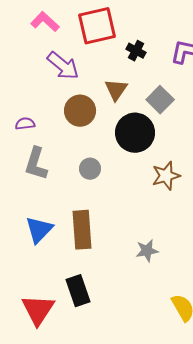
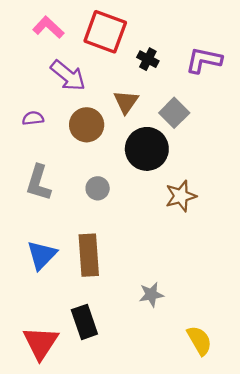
red square: (97, 26) -> (105, 32), turned 33
purple semicircle: (25, 124) -> (33, 118), moved
gray star: (147, 251) -> (151, 295), moved

